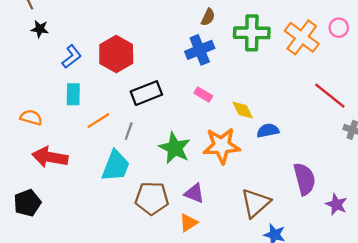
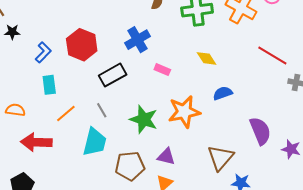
blue cross: (200, 50) -> (137, 40), moved
yellow diamond: (243, 110) -> (206, 58), moved
orange line: (98, 121) -> (66, 113), moved
gray line: (129, 131) -> (102, 110), turned -42

